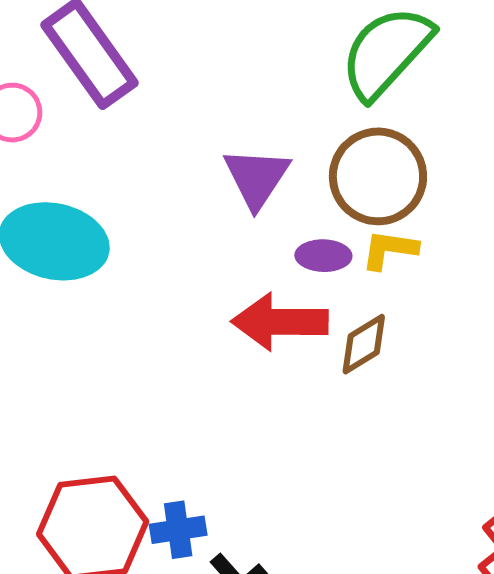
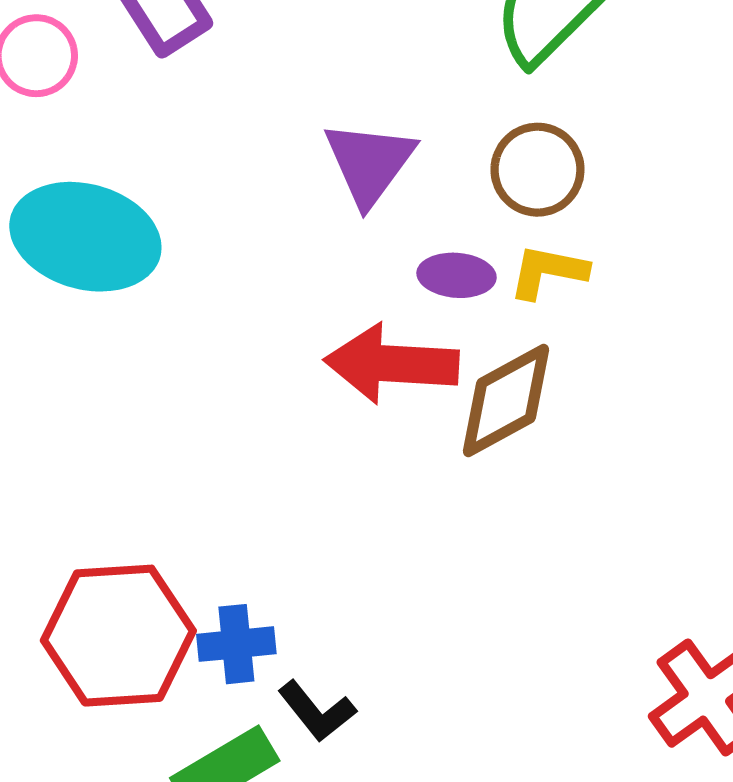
brown circle: (378, 176) -> (537, 170), size x0.7
brown diamond: (364, 344) -> (506, 401), size x1.4

